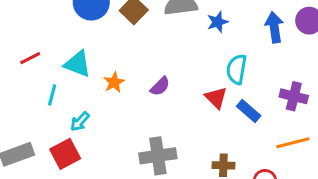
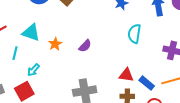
red triangle: (216, 98) -> (126, 75), moved, turned -35
blue rectangle: (249, 111) -> (147, 83), moved

